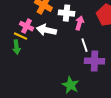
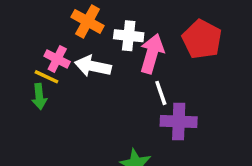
pink arrow: (79, 23) -> (152, 54), size x1.5

